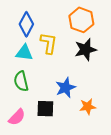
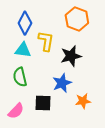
black star: (86, 50) -> (71, 56), moved

